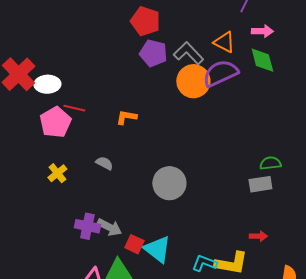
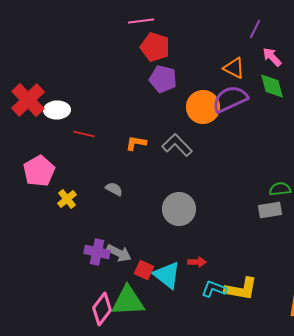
pink arrow: (262, 31) -> (272, 57), turned -135
gray L-shape: (188, 53) -> (177, 145), moved
pink pentagon: (55, 122) -> (39, 171), moved
red arrow: (258, 236) -> (197, 262), moved

